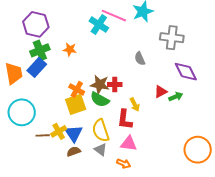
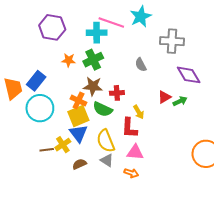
purple hexagon: (36, 24) -> (52, 27), moved
cyan cross: (99, 24) -> (97, 33), turned -30
green cross: (40, 50) -> (93, 60), moved
brown star: (100, 84) -> (93, 86), moved
cyan circle: (22, 112) -> (40, 108), moved
blue triangle: (74, 133) -> (78, 133), moved

